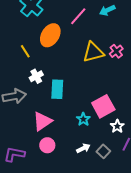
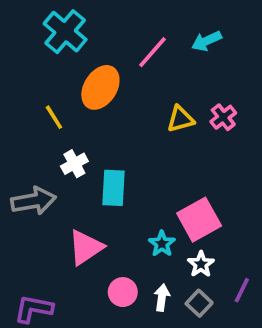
yellow triangle: (93, 52) -> (180, 119), size x0.7
white star: (117, 126) -> (201, 264), moved
pink circle: (47, 145) -> (123, 292), moved
white arrow: (83, 148) -> (162, 298), turned -56

